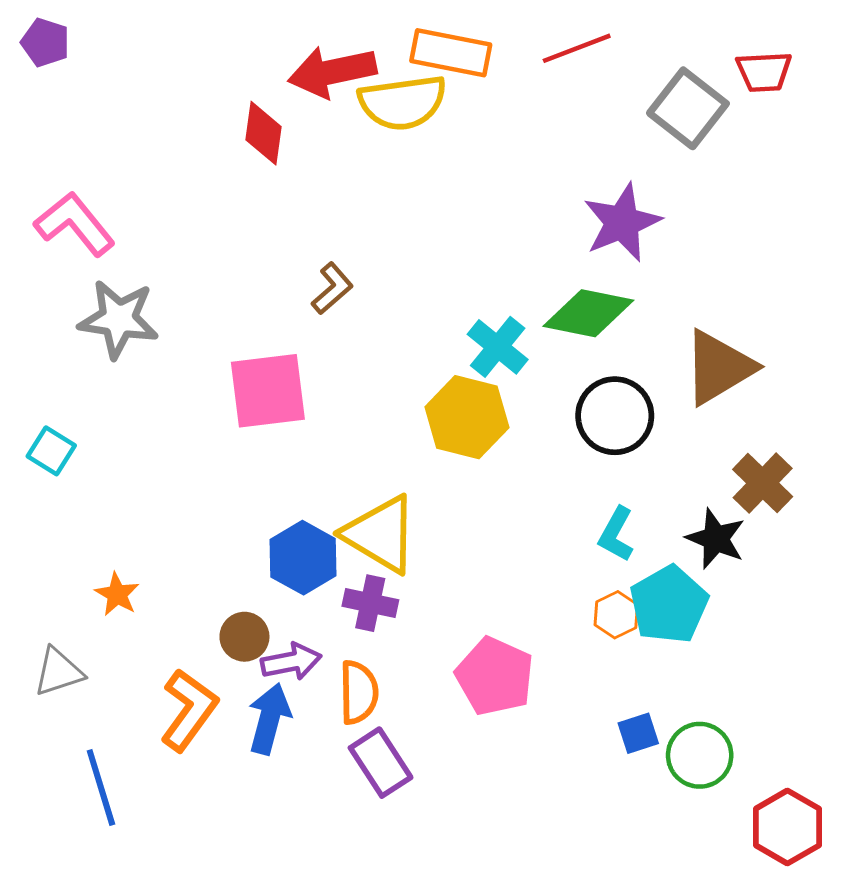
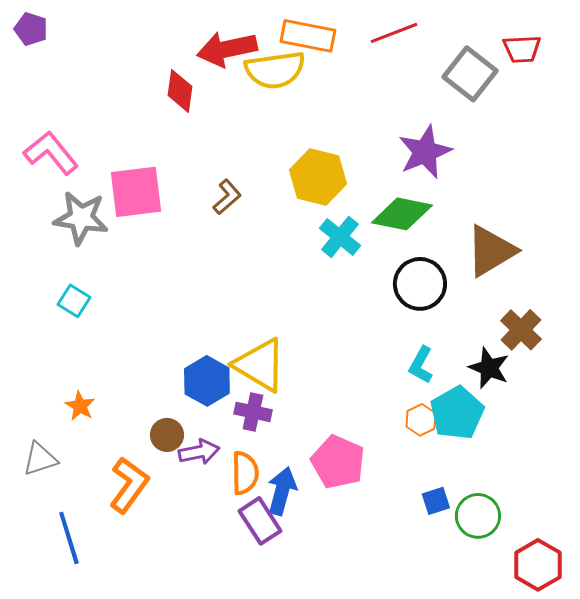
pink square: (268, 391) -> (136, 192), moved
yellow hexagon: (467, 417) -> (318, 177), moved
cyan square: (51, 451) -> (74, 301), moved
blue arrow: (269, 719) -> (282, 491), moved

